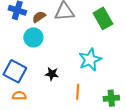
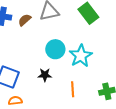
cyan circle: (33, 37) -> (55, 49), moved

